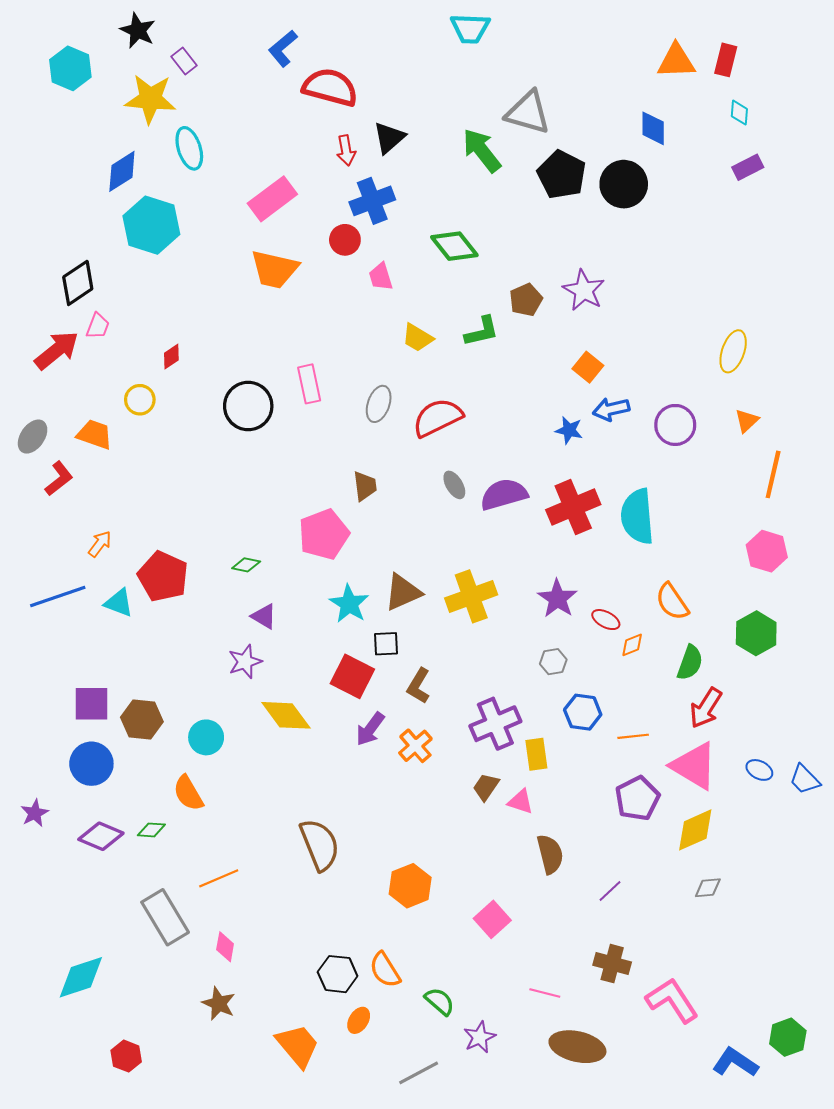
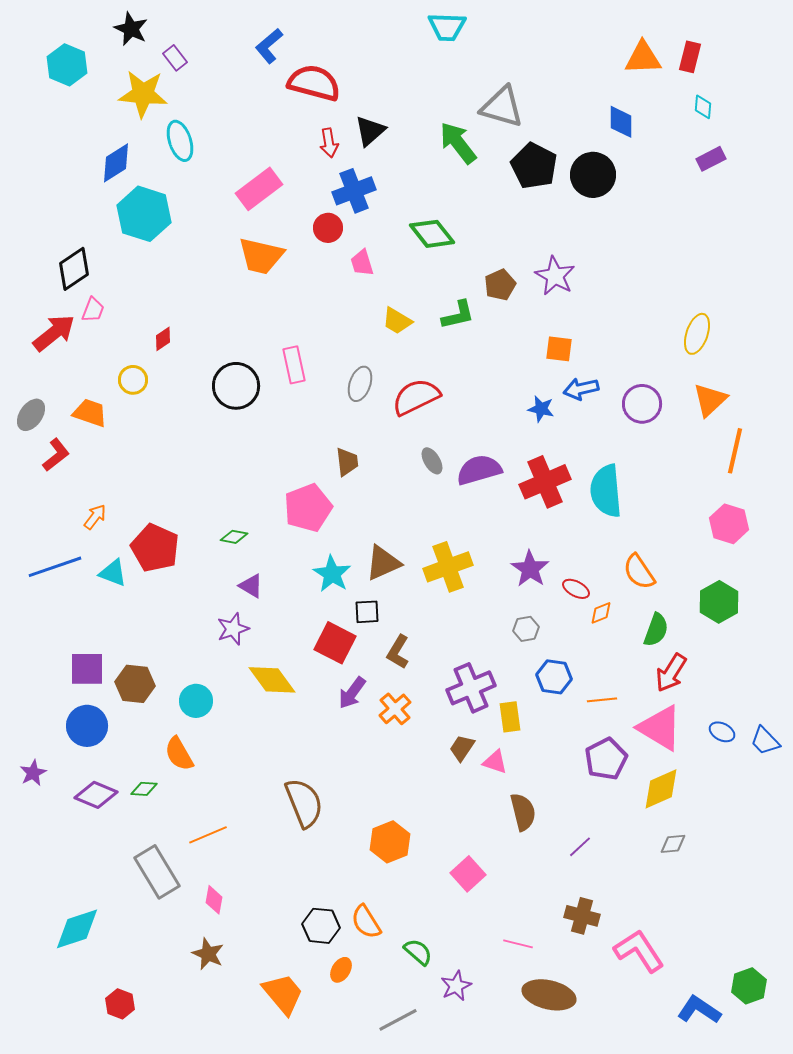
orange square: (588, 367) -> (559, 349), turned -32
orange triangle: (747, 421) -> (710, 400), size x1.5

